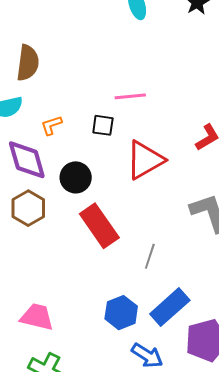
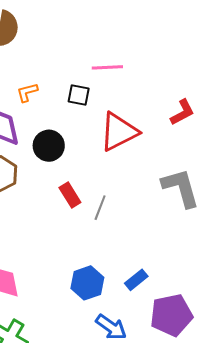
red rectangle: (99, 226) -> (70, 195), size x0.6
gray line: (150, 256) -> (100, 208), moved
blue rectangle: (170, 307) -> (136, 280), size x0.6

